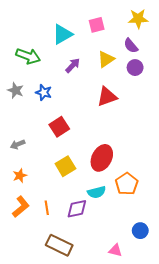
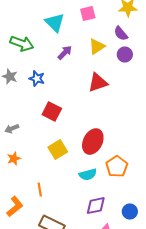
cyan triangle: (62, 34) -> (55, 23), turned -45
red square: (59, 127) -> (52, 112), turned -30
orange L-shape: (21, 207) -> (15, 207), moved
purple diamond: (77, 209) -> (96, 206), moved

